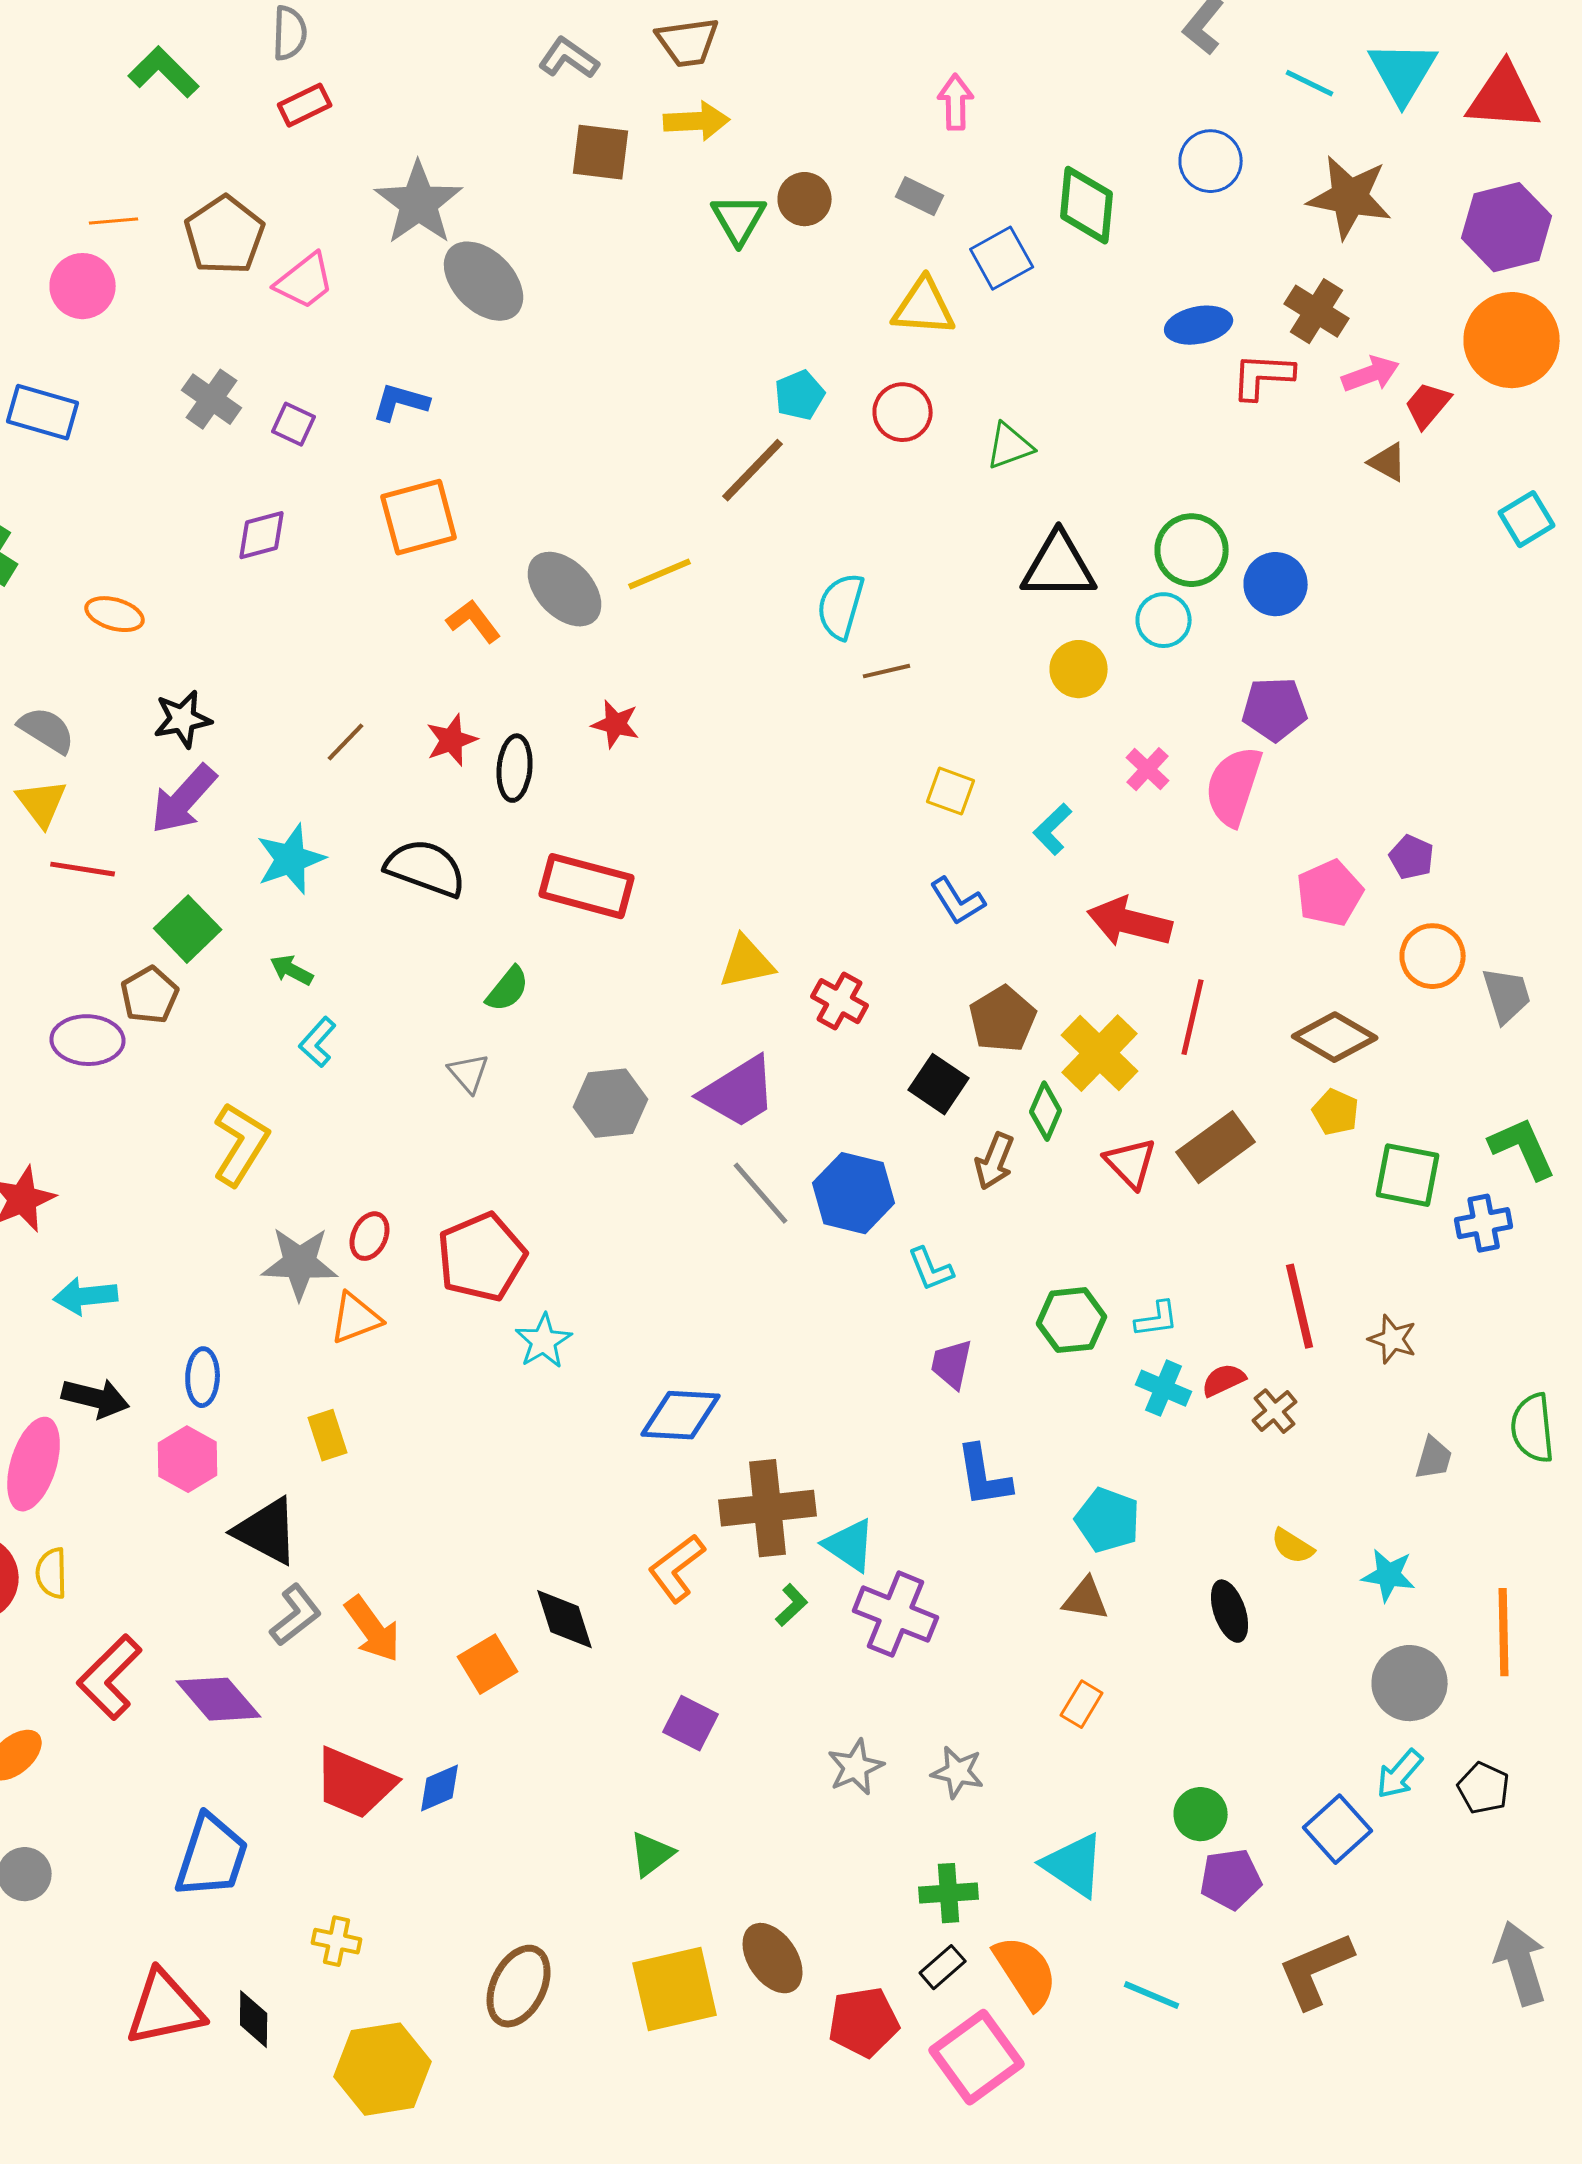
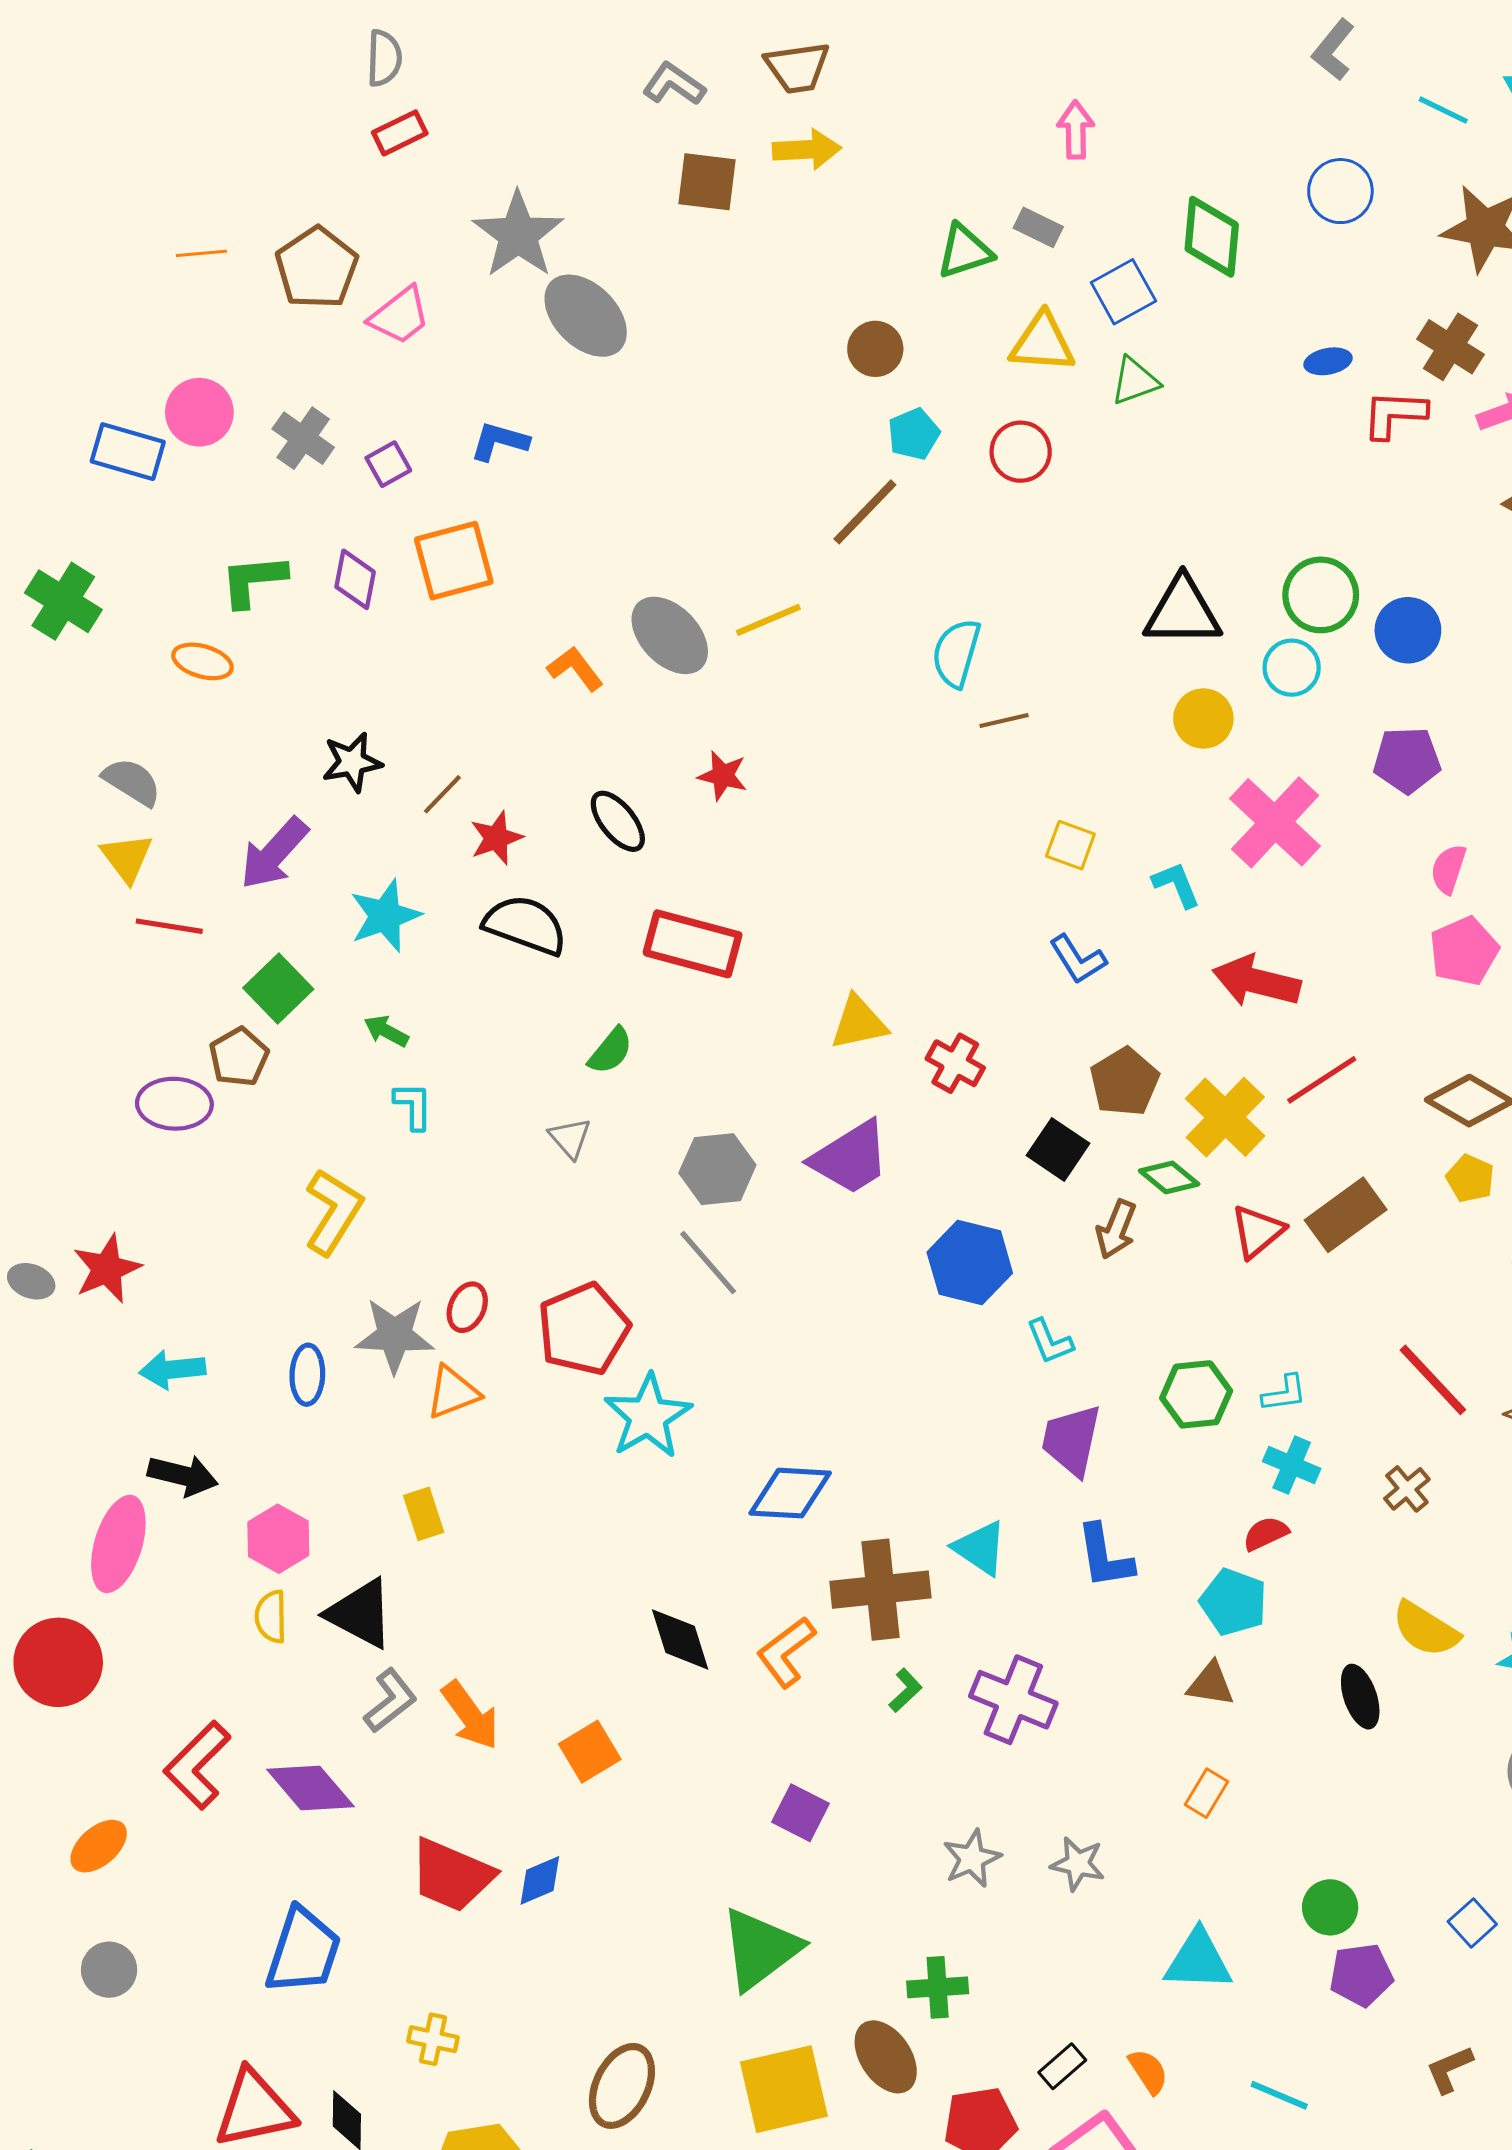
green L-shape: (164, 72) -> (253, 580), moved, turned -50
brown circle: (805, 199) -> (875, 349), moved
green triangle: (739, 219) -> (965, 251), moved, turned 42
pink circle: (83, 286) -> (199, 412), moved
blue ellipse: (1199, 325) -> (1328, 361), size x0.7
purple square: (294, 424) -> (388, 464), turned 36
green triangle: (1010, 446) -> (1135, 381), moved
orange square: (419, 517) -> (454, 561), moved
purple diamond: (262, 535) -> (355, 579), turned -64
black star: (183, 719) -> (352, 762), moved
red star: (452, 740) -> (496, 838), moved
black ellipse: (515, 768) -> (618, 821), turned -44
pink cross: (1148, 769) -> (1275, 822), size x2.0
pink semicircle: (1234, 786) -> (1448, 869), moved, size x0.6
cyan L-shape: (1053, 829) -> (1176, 885), turned 112
red line: (1193, 1017) -> (1322, 1080), turned 44
cyan L-shape: (318, 1042) -> (413, 1106), turned 138
green diamond: (1046, 1111) -> (1169, 1177), turned -74
red triangle: (1131, 1163) -> (1257, 1231), turned 34
gray line: (761, 1193) -> (708, 1263), moved
red line: (1300, 1306) -> (1433, 1380), turned -30
cyan star: (544, 1341) -> (648, 1416), size x1.5
purple trapezoid: (952, 1364) -> (1072, 1440), size x1.4
blue ellipse: (203, 1377) -> (307, 1375), moved
red semicircle: (1224, 1380) -> (1266, 1534), moved
cyan triangle: (850, 1545) -> (980, 1548), moved
yellow semicircle: (1293, 1546) -> (1426, 1629), size x1.5
yellow semicircle: (52, 1573) -> (271, 1617), moved
black diamond: (565, 1619) -> (680, 1639), moved
blue square: (1338, 1829) -> (1472, 1923), size x0.7
green triangle: (652, 1854) -> (760, 1949), size x1.8
cyan triangle: (1074, 1865) -> (1198, 1960), turned -32
green cross: (949, 1893) -> (938, 1987), moved
brown L-shape: (1316, 1970) -> (1449, 2069), size x0.6
orange semicircle: (1026, 1972) -> (1148, 2071), size x0.6

